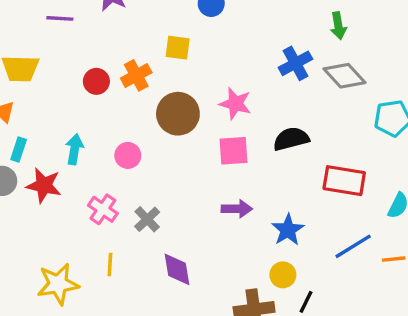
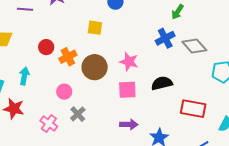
green arrow: (338, 26) -> (178, 12), moved, turned 42
orange cross: (136, 75) -> (68, 57), moved
cyan arrow: (74, 149) -> (24, 76), moved
gray cross: (147, 219) -> (78, 114), moved

